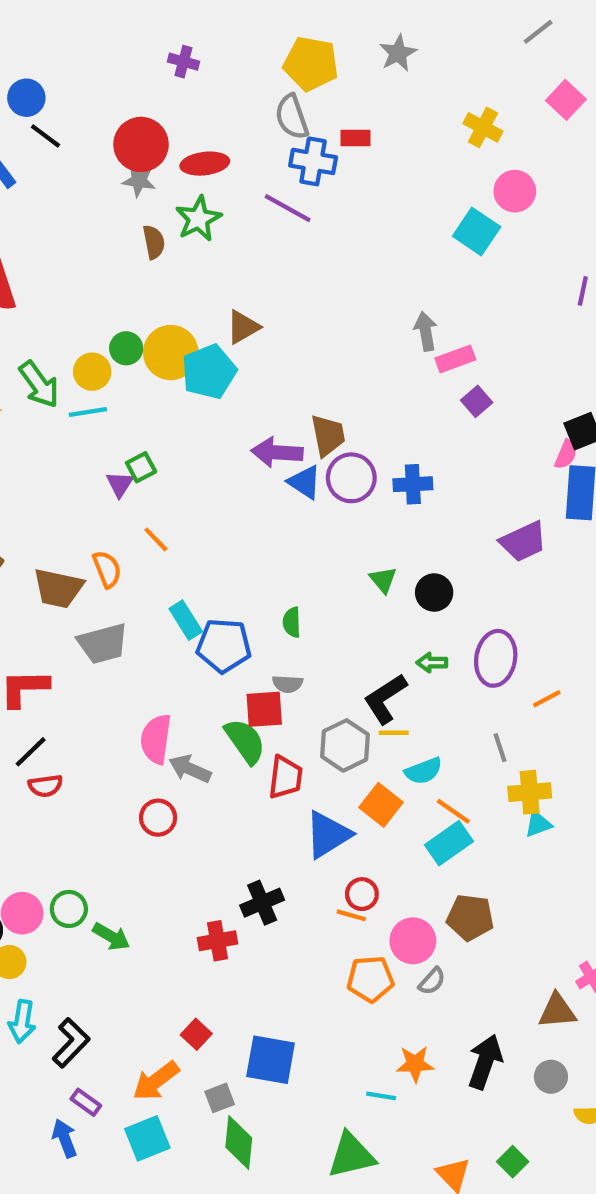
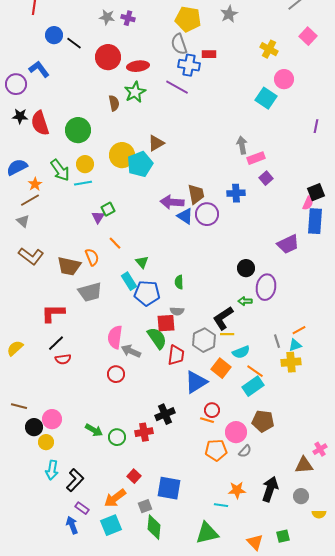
black line: (45, 136) -> (74, 43), moved
gray star: (139, 181) -> (107, 17), moved
green circle: (126, 348) -> (78, 130), moved, size x1.6
blue cross: (413, 484) -> (236, 193), moved
green triangle: (383, 580) -> (142, 262), moved
purple ellipse: (496, 658) -> (266, 287), moved
orange line: (547, 699) -> (299, 330), moved
cyan triangle: (538, 824) -> (295, 345), moved
green circle: (69, 909) -> (117, 437), moved
green square: (513, 1162) -> (283, 536), turned 32

